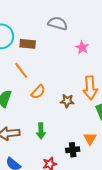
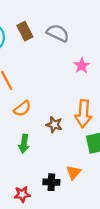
brown rectangle: (28, 44) -> (25, 31), moved, turned 49
green arrow: (41, 131) -> (24, 144), moved

